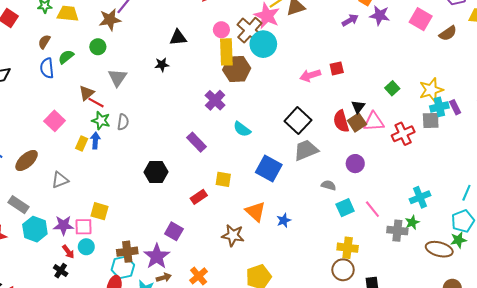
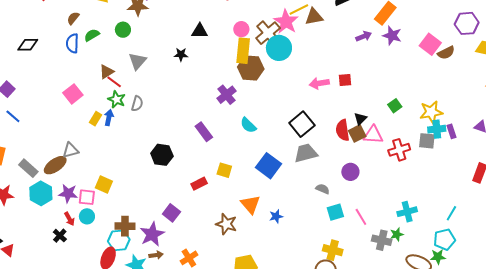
brown semicircle: (448, 33) -> (446, 53), moved
brown ellipse: (27, 160) -> (55, 165), moved

